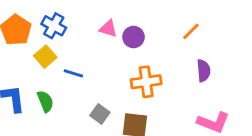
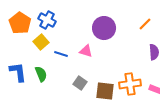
pink triangle: (108, 29) -> (86, 51), moved
purple circle: (134, 37) -> (104, 28), size x1.5
orange cross: (146, 82) -> (130, 84), moved

